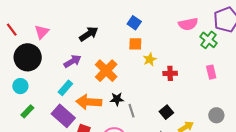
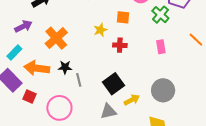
orange square: (135, 44) -> (123, 17), moved
black square: (166, 112) -> (113, 84), size x1.5
gray circle: (216, 115) -> (163, 90), size x1.5

